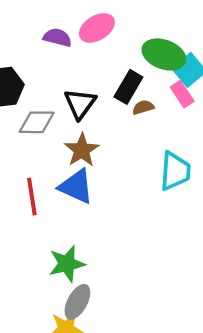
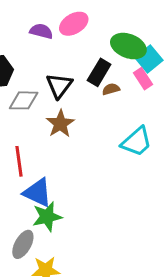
cyan trapezoid: (175, 171) -> (137, 142), turned 44
blue triangle: (76, 186) -> (37, 193), moved
gray ellipse: (77, 302) -> (23, 244), moved

